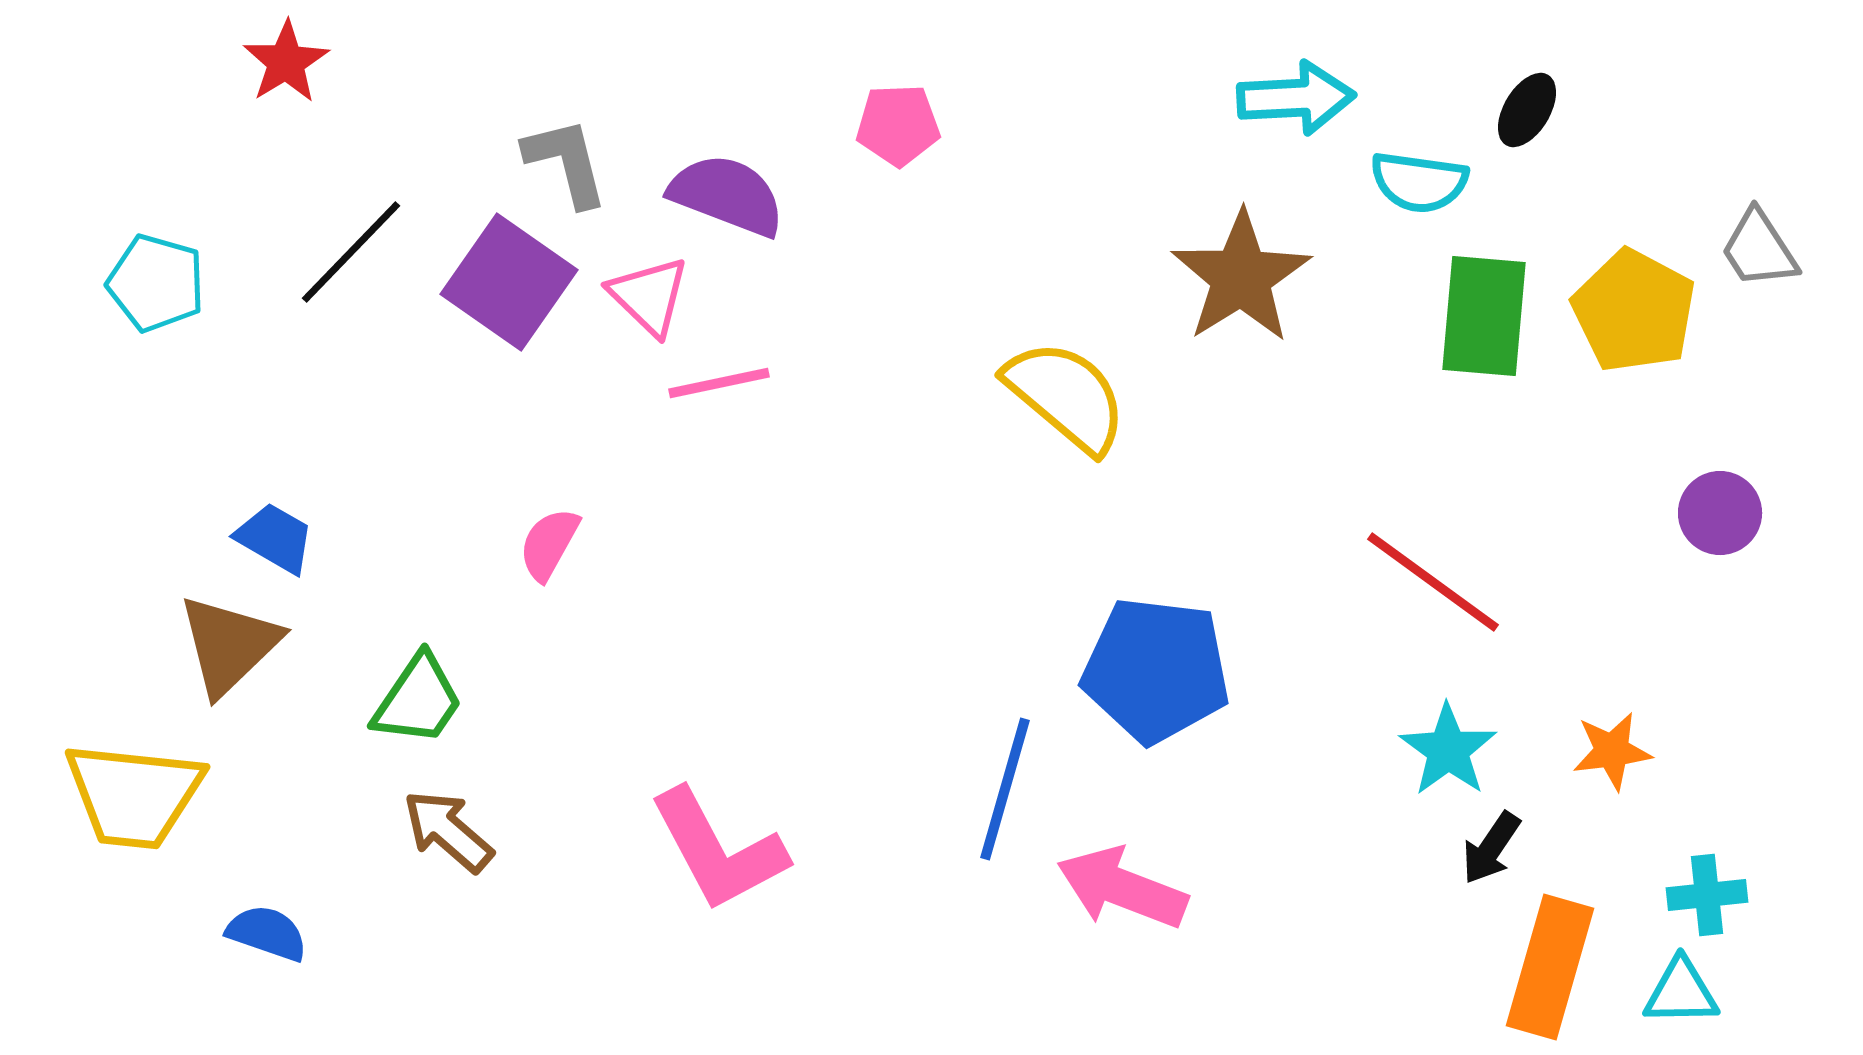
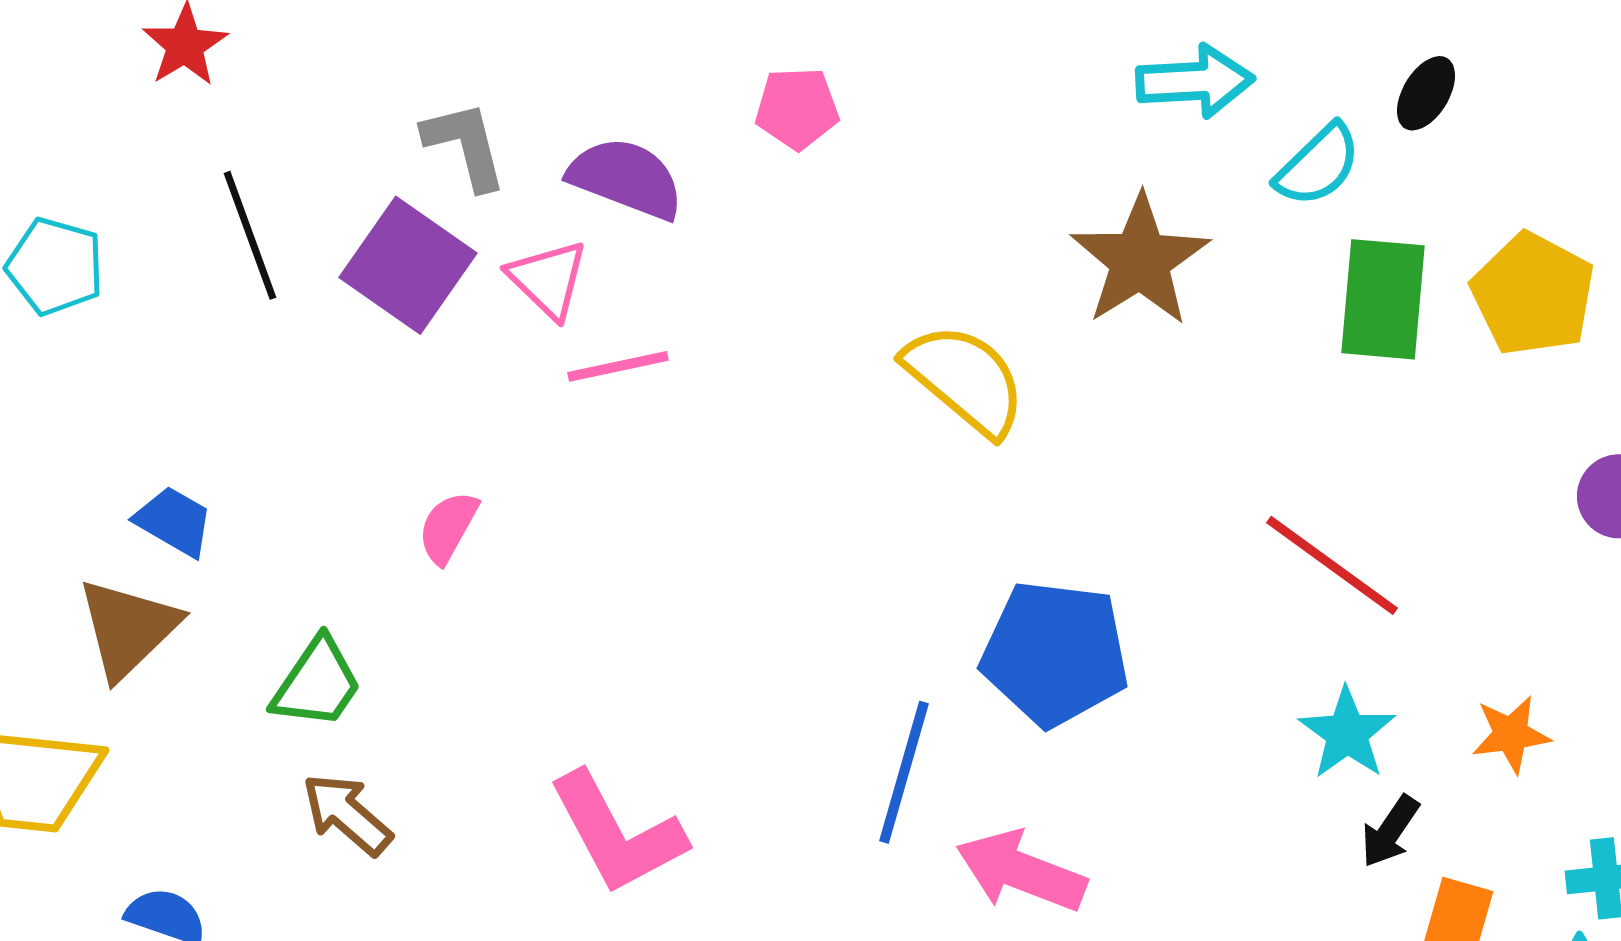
cyan semicircle: (1419, 182) -> (1318, 165), turned -52
black line: (351, 252) -> (250, 235), turned -64

